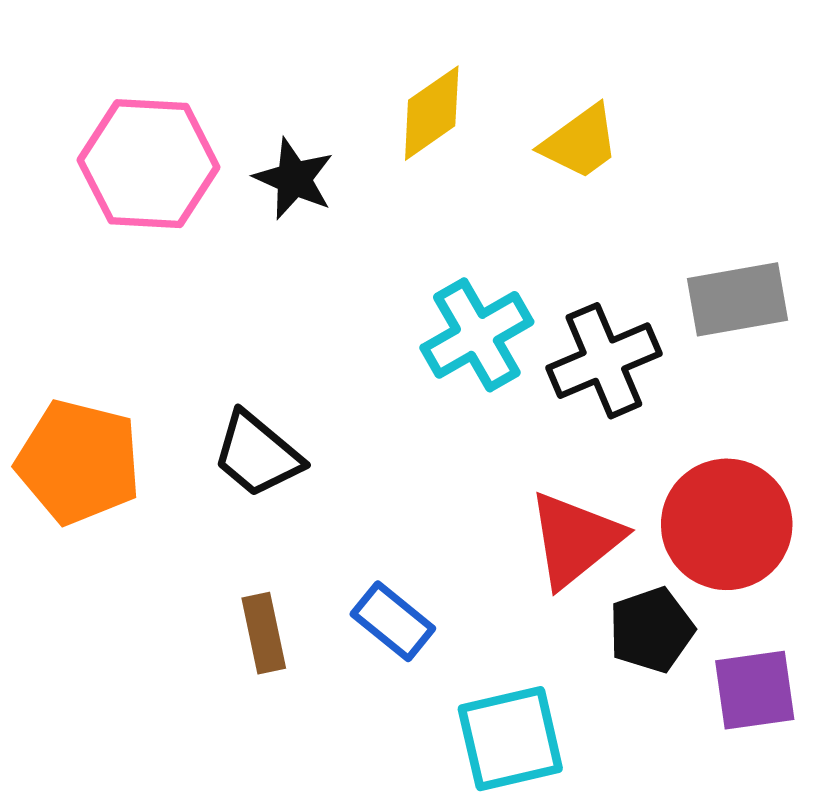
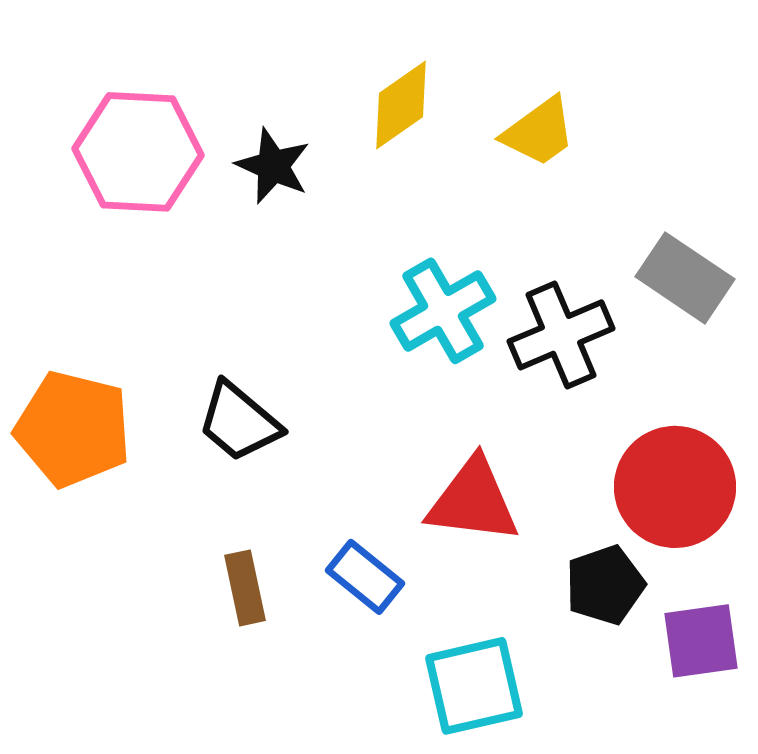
gray rectangle: (737, 299) -> (685, 278), turned 44
red triangle: (575, 539) -> (473, 501), moved, turned 46

